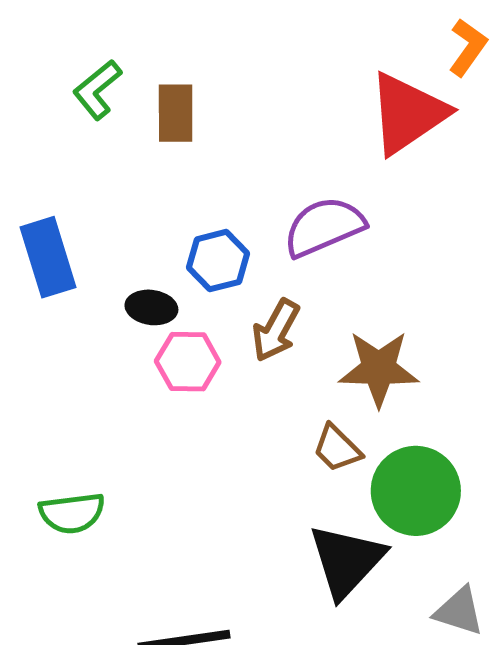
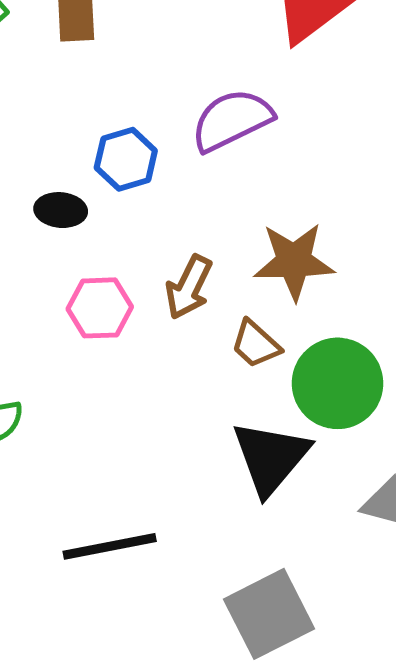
brown arrow: (276, 330) -> (189, 287), moved
pink hexagon: (188, 362) -> (100, 308), moved

